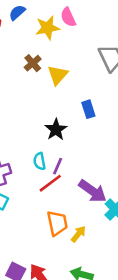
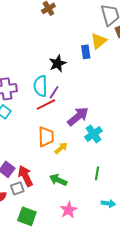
yellow triangle: (58, 75) -> (99, 41), moved
cyan semicircle: (39, 161) -> (41, 86), size x1.5
purple arrow: (93, 191) -> (78, 116), turned -85

